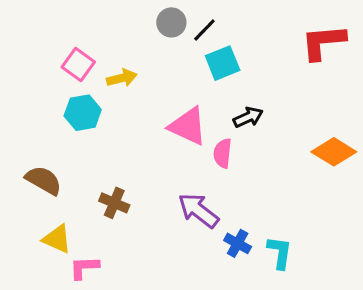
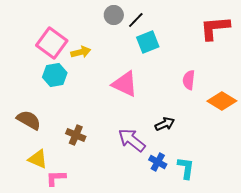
pink square: (78, 65) -> (52, 43), size x1.4
black arrow: (248, 117) -> (165, 124), moved
pink semicircle: (223, 153) -> (189, 80), moved

